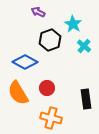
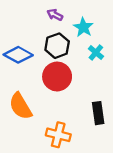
purple arrow: (38, 12) -> (55, 15), moved
blue diamond: (25, 62) -> (18, 55), moved
red circle: (47, 88) -> (57, 76), moved, size x1.6

